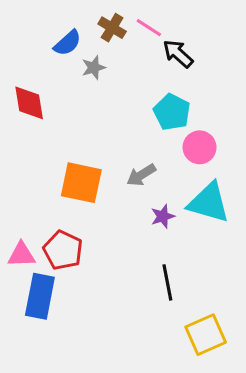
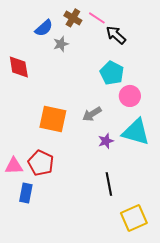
blue rectangle: (40, 296) -> (26, 193), size x0.7

